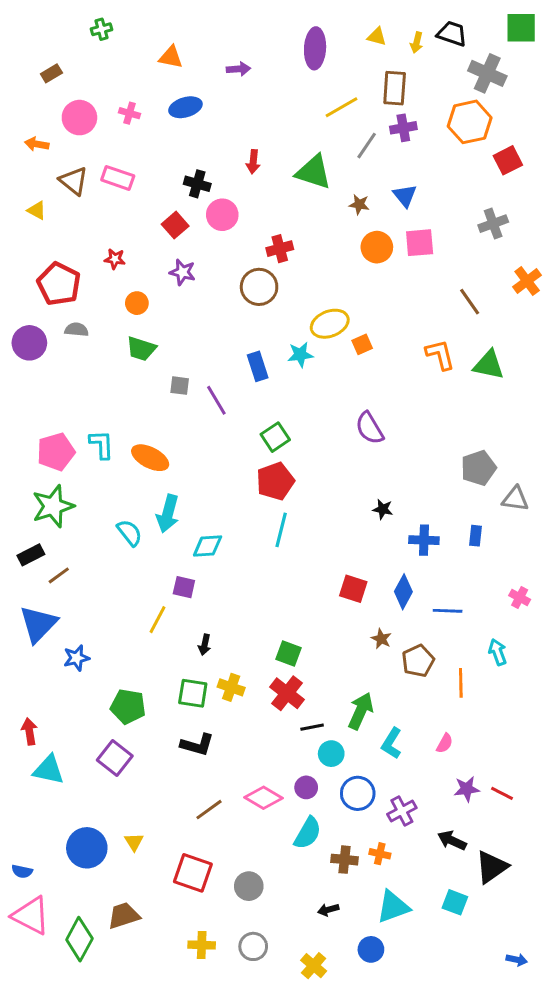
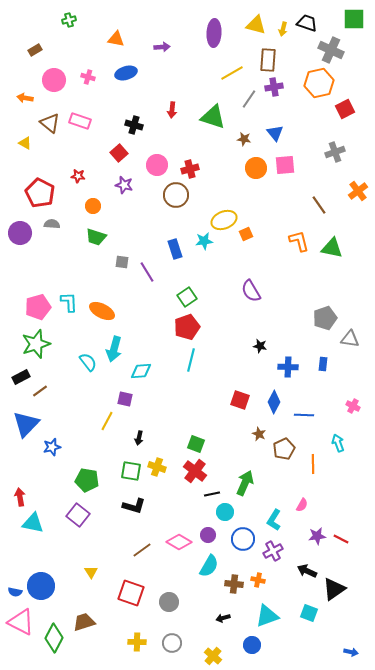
yellow triangle: (377, 37) -> (256, 25), size x1.5
pink circle: (222, 215) -> (157, 165), moved
cyan L-shape: (392, 743) -> (274, 520), moved
blue circle: (87, 848) -> (41, 586), moved

